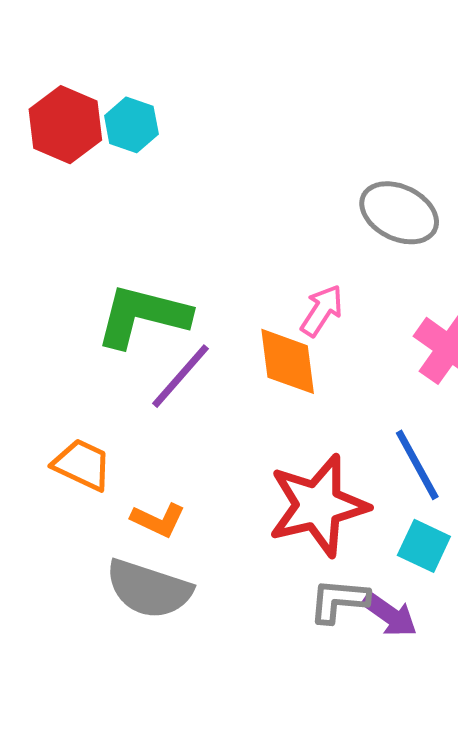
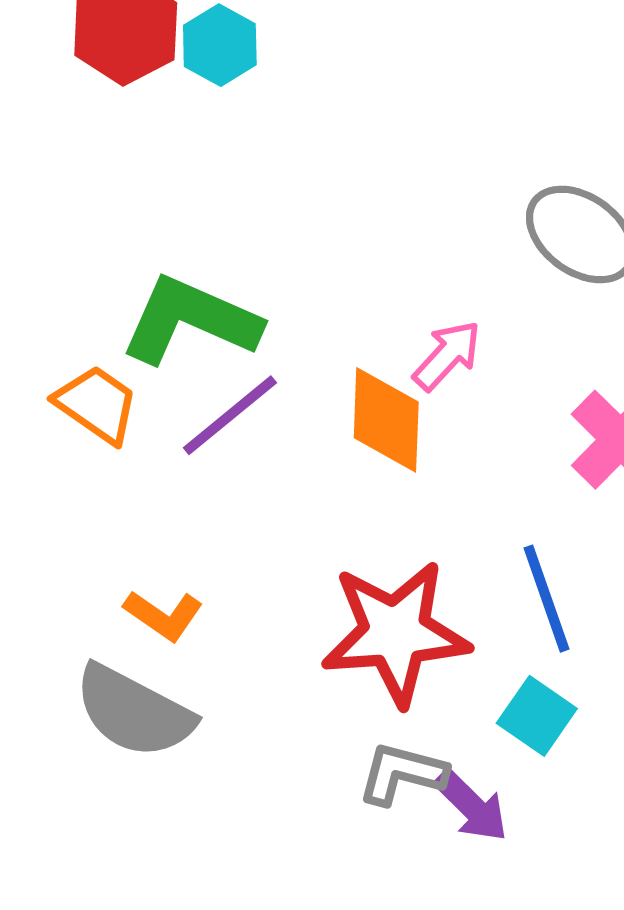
orange trapezoid: (82, 465) -> (97, 404), moved

